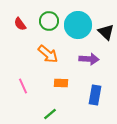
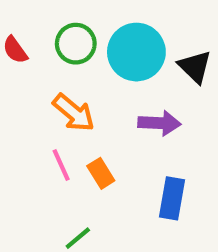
orange rectangle: (61, 83) -> (101, 173), turned 56
pink line: (23, 86) -> (61, 165), moved

